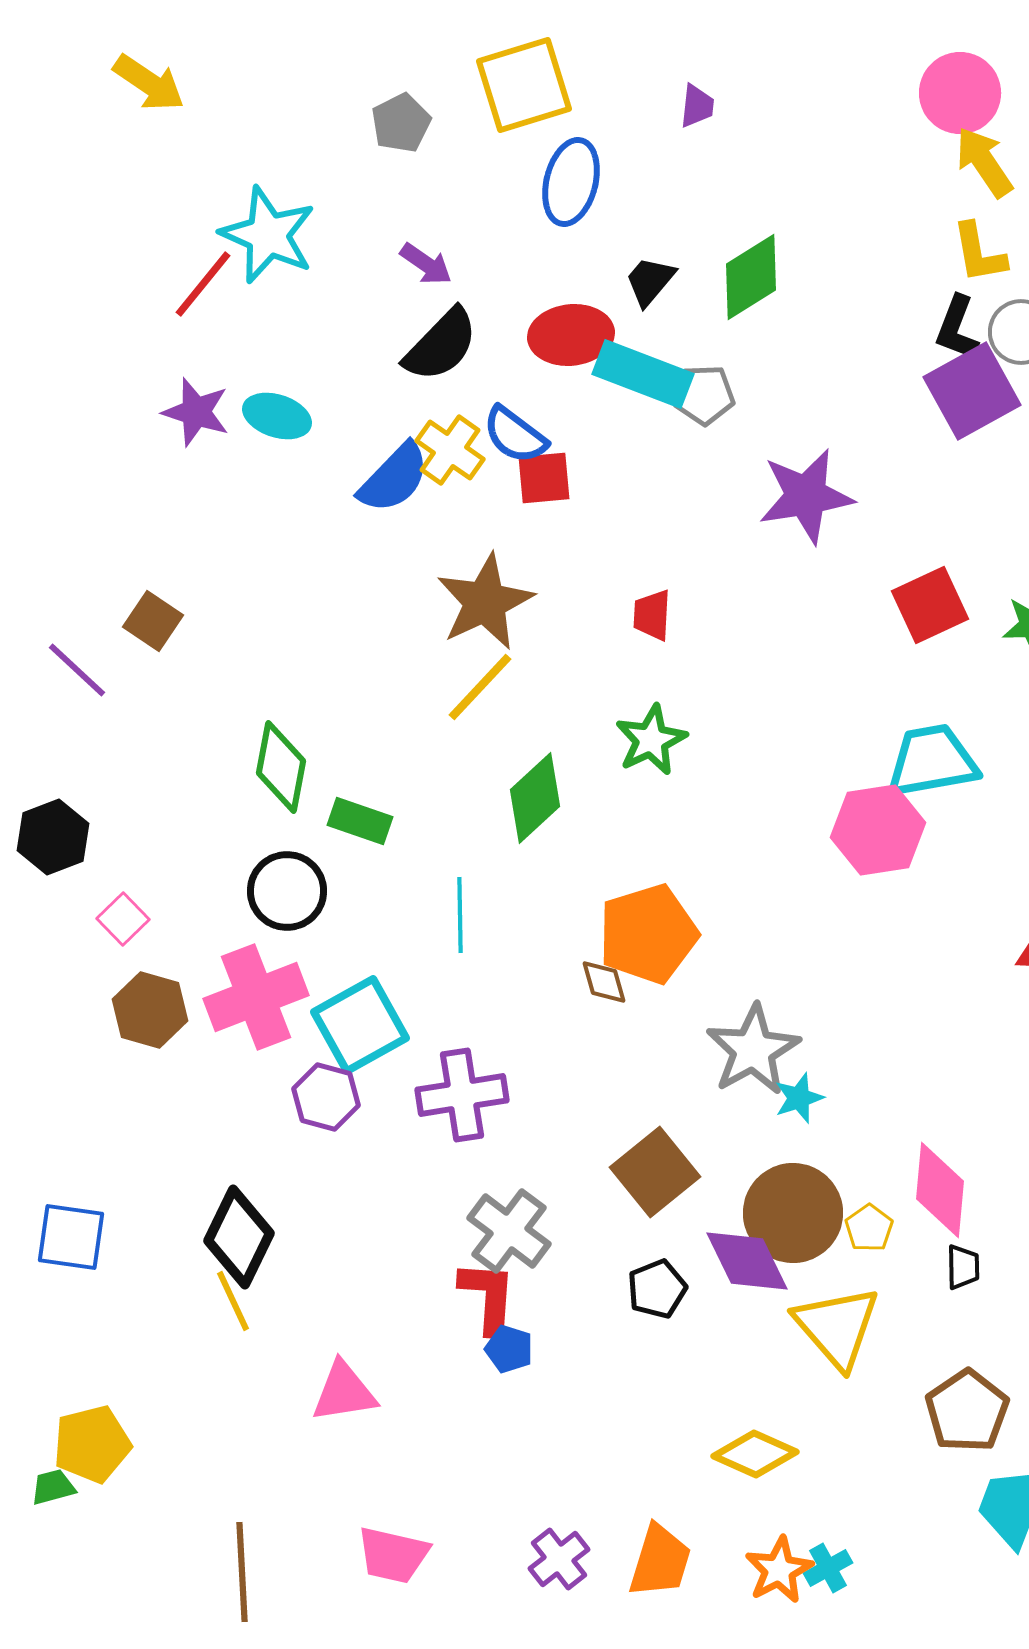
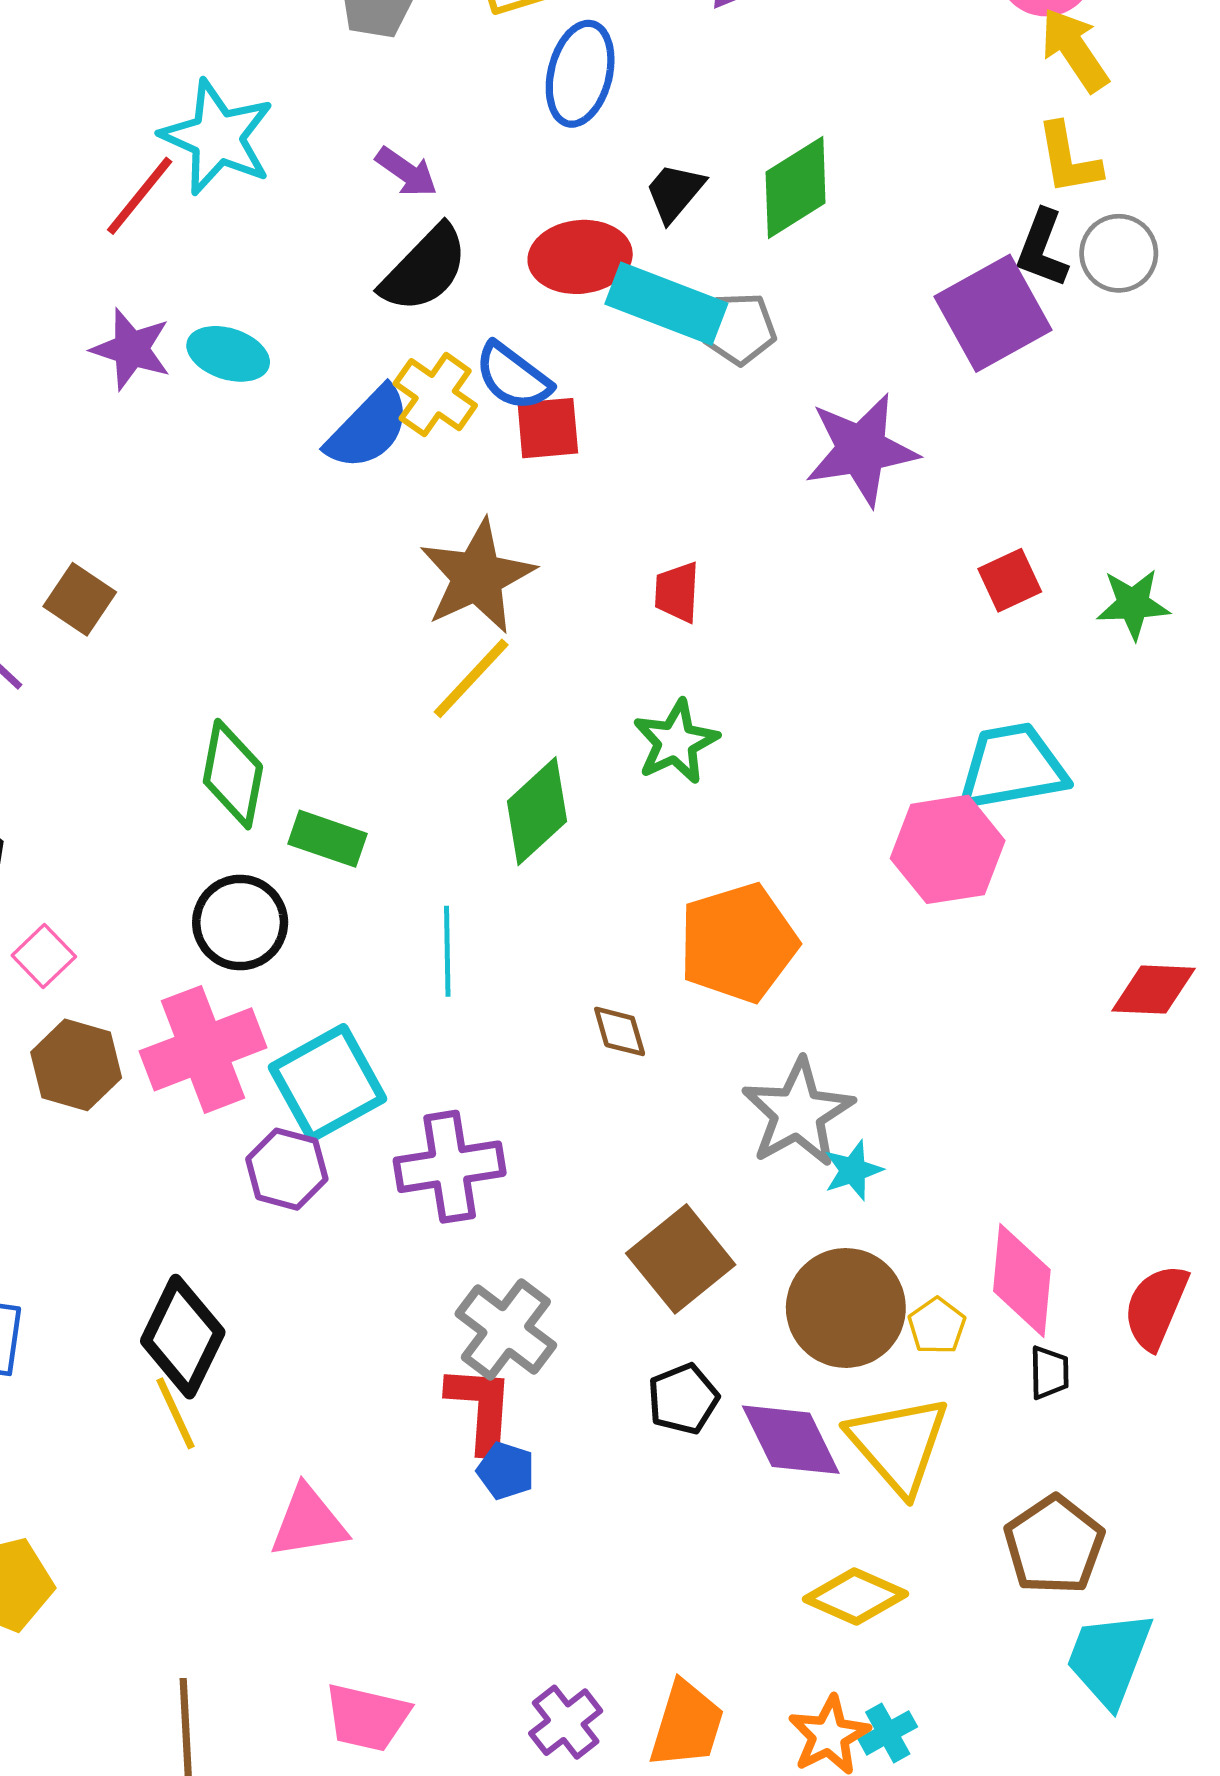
purple square: (972, 391) -> (993, 313), moved
red square: (930, 605) -> (1010, 580), size x0.7
orange pentagon: (648, 934) -> (738, 943), moved
purple diamond: (747, 1261) -> (791, 1440), moved
yellow diamond: (755, 1454) -> (855, 1596), moved

